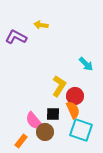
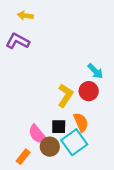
yellow arrow: (41, 25) -> (25, 16), moved
red circle: (75, 96) -> (89, 91), moved
cyan square: (81, 130) -> (74, 142), moved, turned 35

